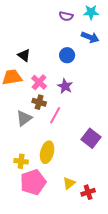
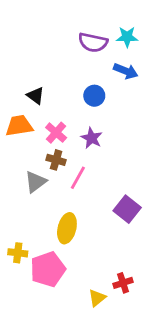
purple semicircle: (66, 16) -> (93, 42), size x1.5
yellow cross: (21, 161) -> (18, 253), moved
yellow triangle: (69, 183) -> (97, 298), moved

